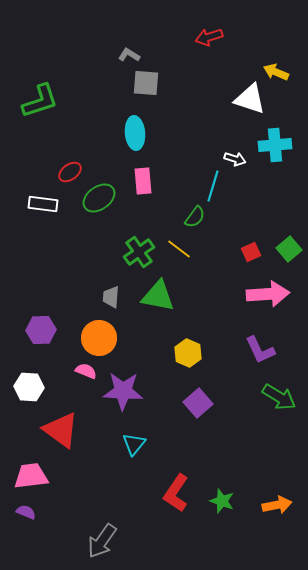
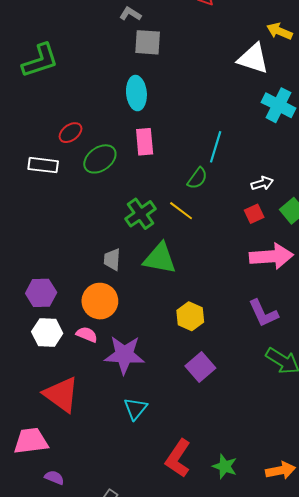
cyan cross: (275, 145) -> (278, 105), turned 32
white arrow: (235, 159) -> (262, 183), moved, turned -35
white hexagon: (29, 387) -> (47, 332), moved
purple semicircle: (26, 512) -> (54, 478), moved

